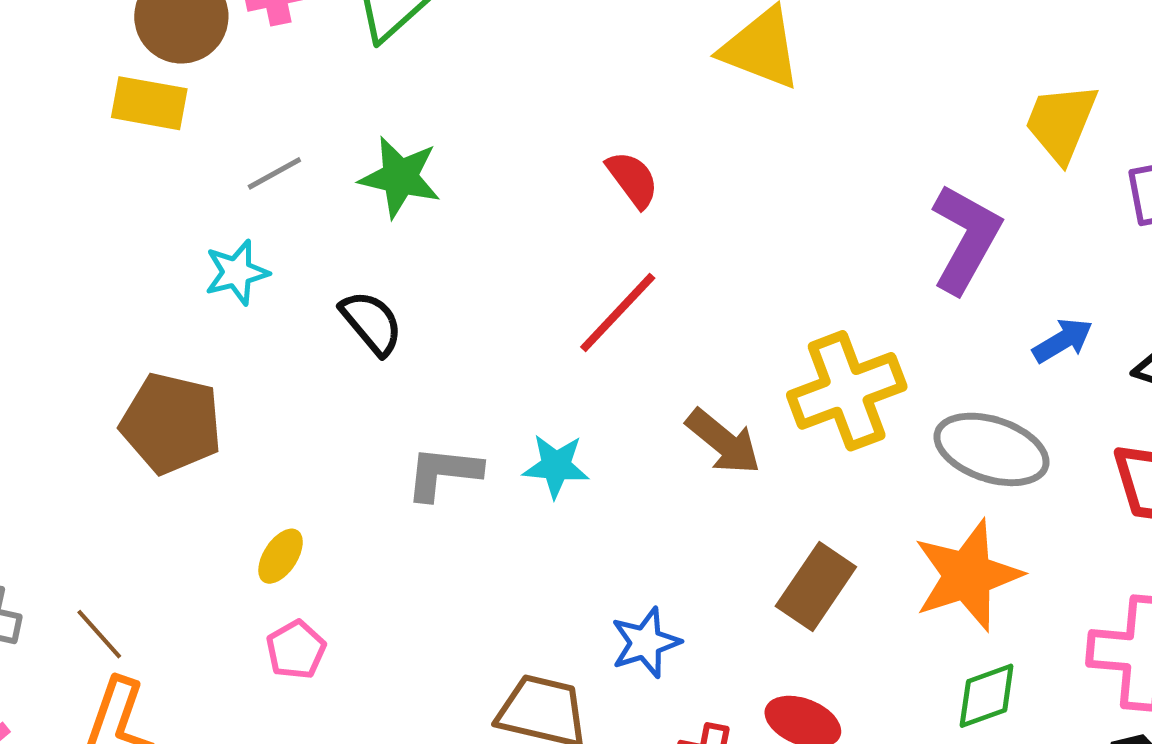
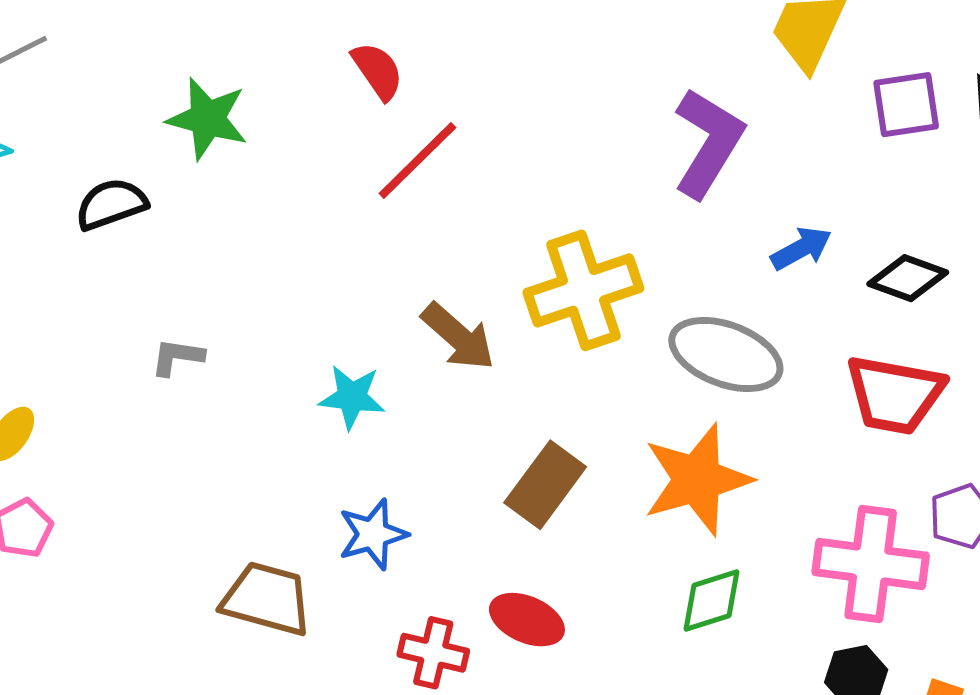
green star: (400, 177) -> (207, 119), moved
red line: (618, 312) -> (417, 161), moved
black semicircle: (371, 323) -> (111, 204), turned -72
cyan star: (556, 466) -> (352, 397), moved
gray L-shape: (443, 473) -> (177, 357), size x0.7

